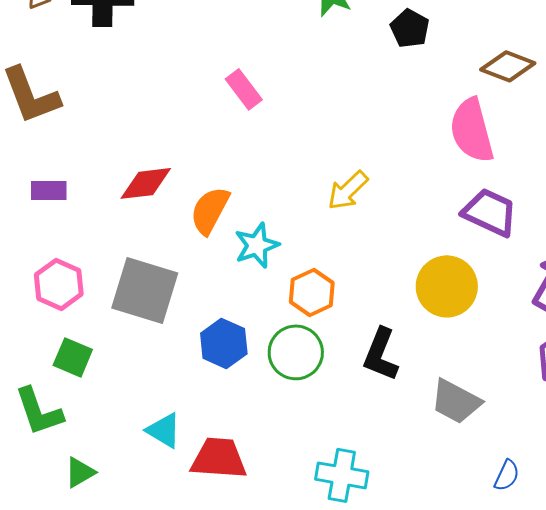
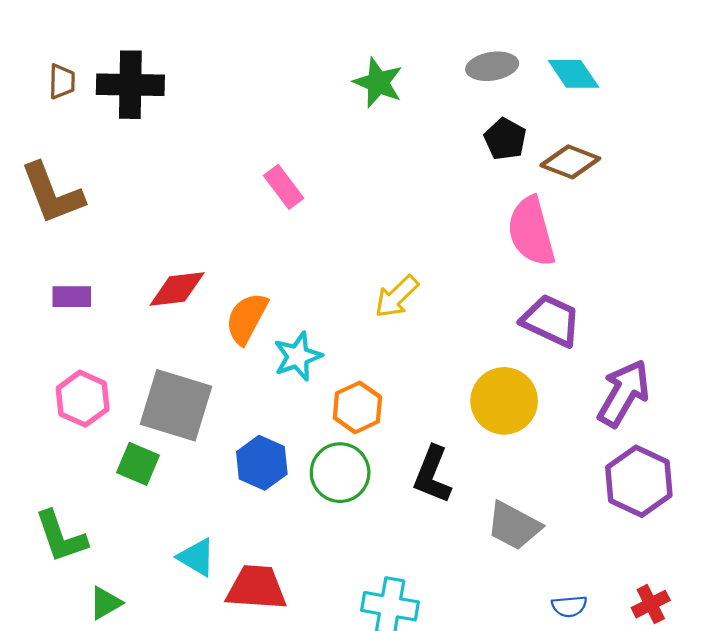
black pentagon: (410, 28) -> (505, 139), moved
green square: (73, 357) -> (138, 464), moved
blue semicircle: (507, 475) -> (569, 606), turned 60

